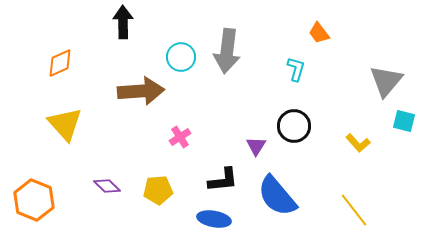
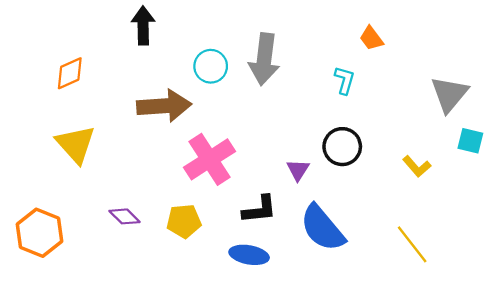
pink cross: (180, 137) -> (209, 159), size x2.0

